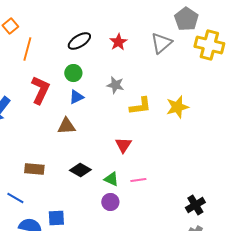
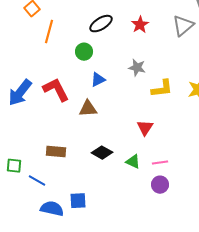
green circle: (73, 73) -> (84, 52), moved
red L-shape: (40, 90) -> (56, 90), moved, turned -52
purple circle: (110, 202) -> (160, 185), moved

